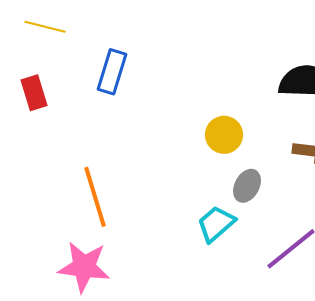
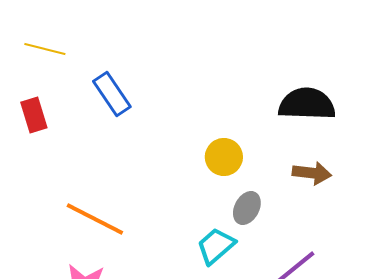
blue rectangle: (112, 72) -> (112, 94), turned -51
orange line: (95, 197) -> (95, 219), turned -46

